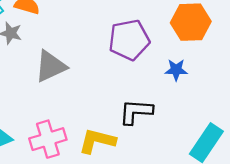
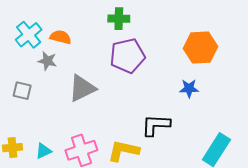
purple pentagon: (129, 40) -> (127, 56), moved

